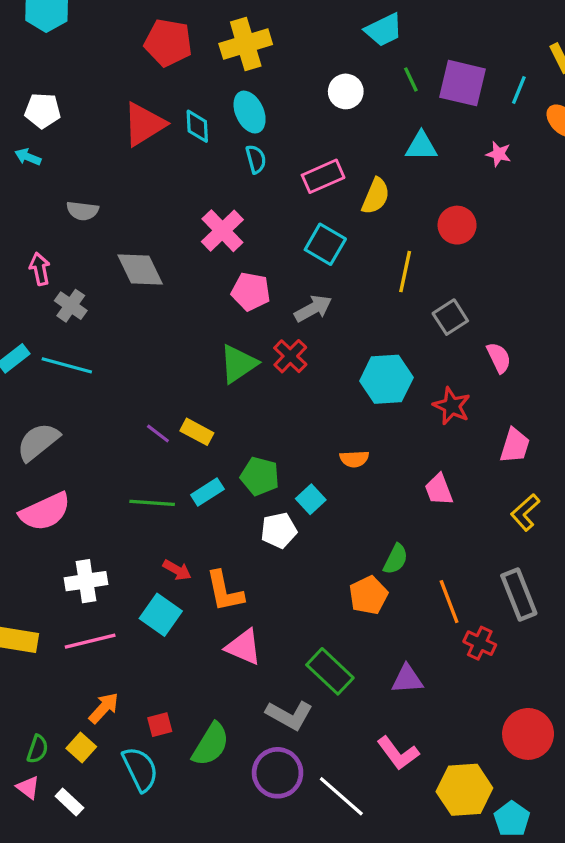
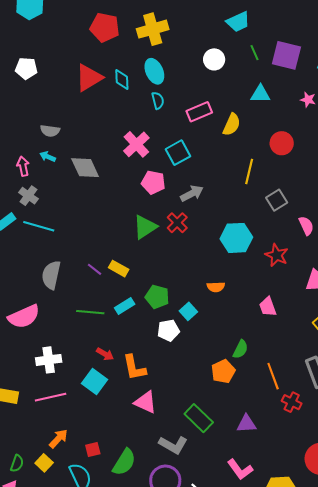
cyan arrow: (28, 157) -> (48, 157), moved
cyan square: (325, 244) -> (178, 153), moved, turned 30
gray cross: (71, 306) -> (28, 196), moved
gray semicircle: (38, 442) -> (51, 275), moved, turned -40

